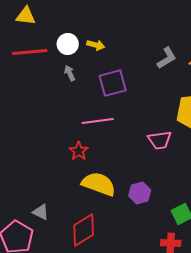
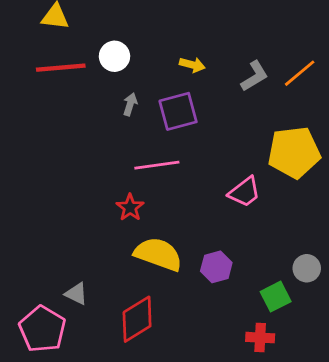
yellow arrow: (96, 45) -> (192, 65), moved
gray arrow: (70, 73) -> (130, 104), moved, turned 42
pink trapezoid: (160, 140) -> (245, 192), turned -30

